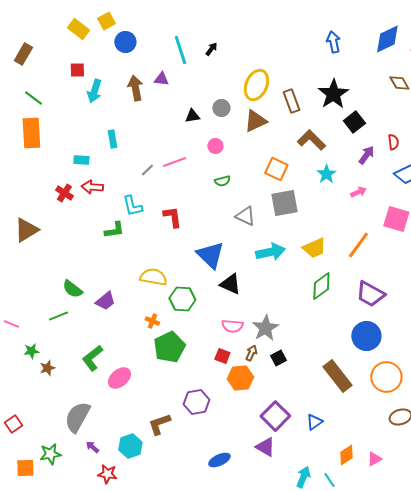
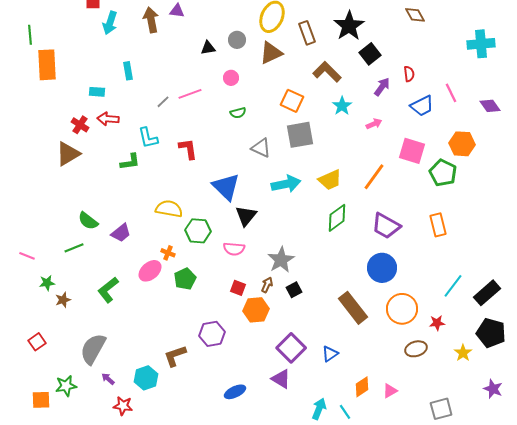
green line: (33, 98) -> (30, 35), moved, turned 48
brown triangle: (26, 230) -> (68, 154), moved
black triangle: (230, 284) -> (246, 216), turned 45
pink semicircle: (232, 326) -> (234, 249), moved
green pentagon: (169, 347) -> (185, 279), size x0.7
pink ellipse: (119, 378) -> (150, 271), moved
red square: (13, 424) -> (37, 342), moved

